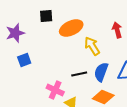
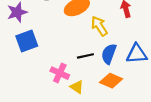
blue square: (24, 60) -> (27, 41), size x1.5

